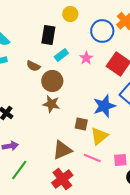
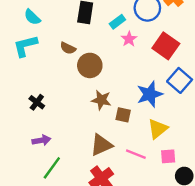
cyan rectangle: (61, 55) -> (117, 22), moved
brown star: (51, 104) -> (101, 100), moved
yellow triangle: (99, 136) -> (158, 129), moved

